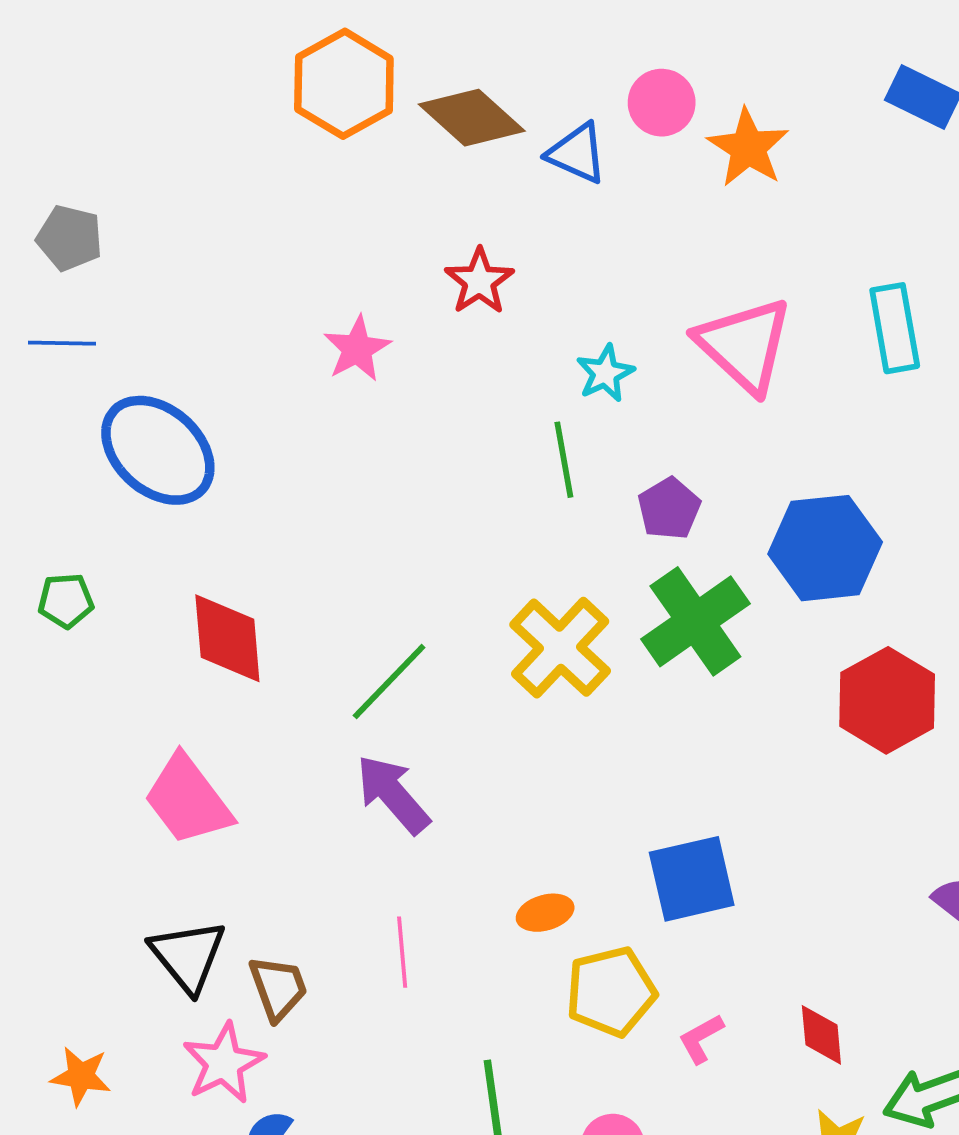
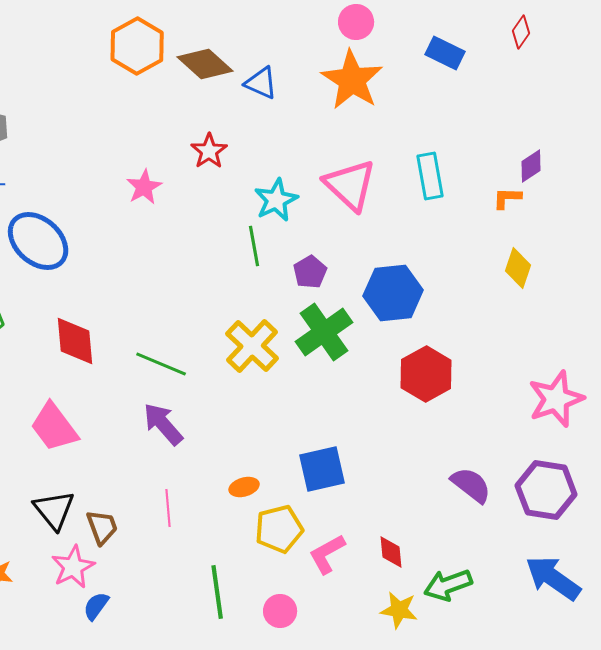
pink circle: (662, 103) -> (356, 22), moved
orange star: (748, 148) -> (352, 80), size x1.4
cyan star: (605, 373) -> (276, 200), size x1.4
green line: (389, 681) -> (161, 364), turned 69
pink L-shape: (701, 1039) -> (327, 554), size x1.5

